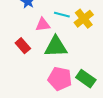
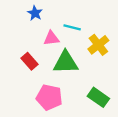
yellow cross: (84, 19) -> (98, 45), moved
pink pentagon: (60, 79) -> (49, 97), moved

